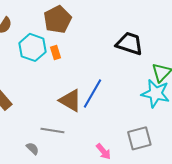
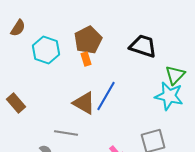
brown pentagon: (57, 19) -> (88, 40), moved
orange rectangle: (55, 52) -> (86, 59), moved

